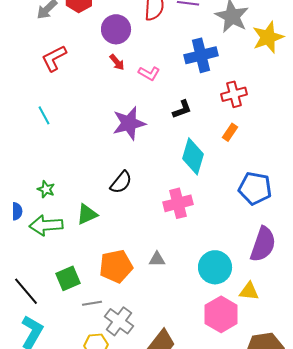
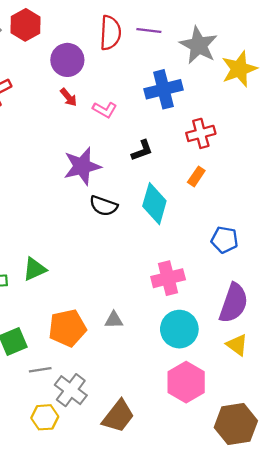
black semicircle: (121, 182) -> (104, 206), moved, turned 70
blue pentagon: (255, 188) -> (225, 240), size x0.7
pink cross: (178, 203) -> (168, 278), moved
yellow triangle: (249, 291) -> (237, 345), moved, turned 30

